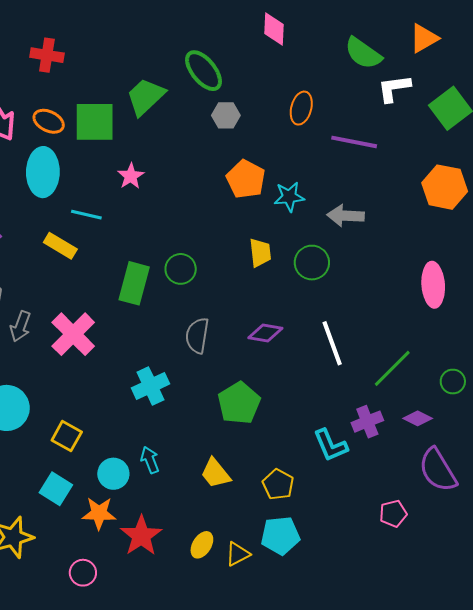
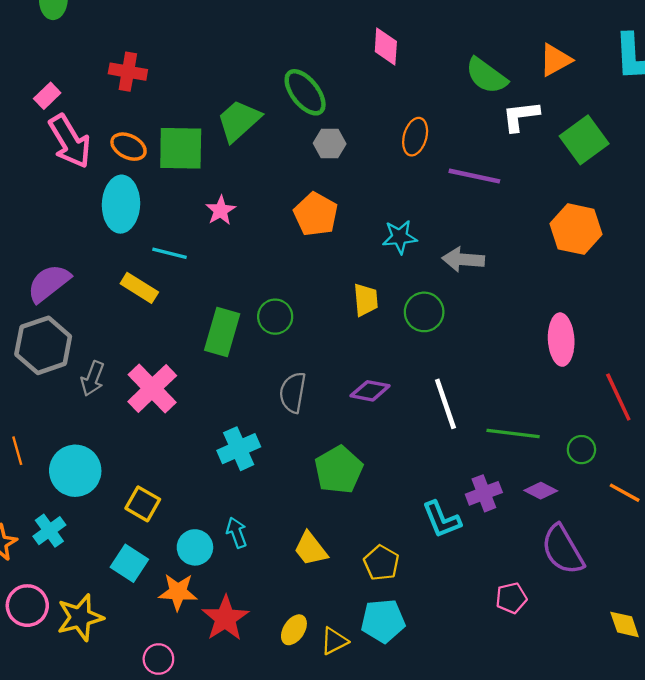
orange pentagon: (246, 179) -> (316, 214), moved
green line: (392, 368) -> (513, 434), turned 51

